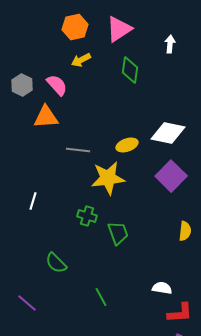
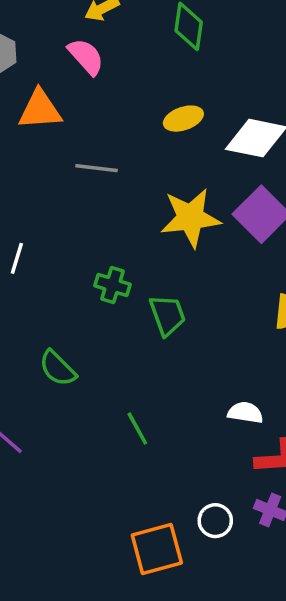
pink semicircle: (57, 85) -> (86, 57), moved
yellow ellipse: (127, 145) -> (183, 119), moved
yellow star: (108, 178) -> (190, 218), moved

